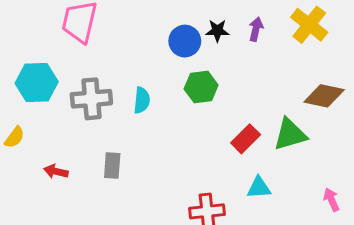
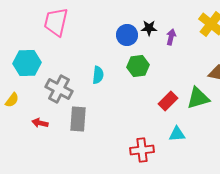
purple arrow: (256, 29) -> (171, 37), moved
gray cross: (91, 99) -> (59, 89), moved, turned 32
gray rectangle: (112, 165) -> (78, 119), size x1.4

